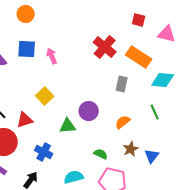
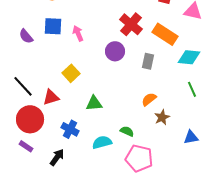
purple circle: (89, 111) -> (115, 51), moved
green line: (155, 112) -> (192, 89), moved
brown star: (131, 149) -> (162, 117), moved
blue triangle: (152, 156) -> (191, 137), moved, turned 42
cyan semicircle: (74, 177) -> (102, 142), moved

